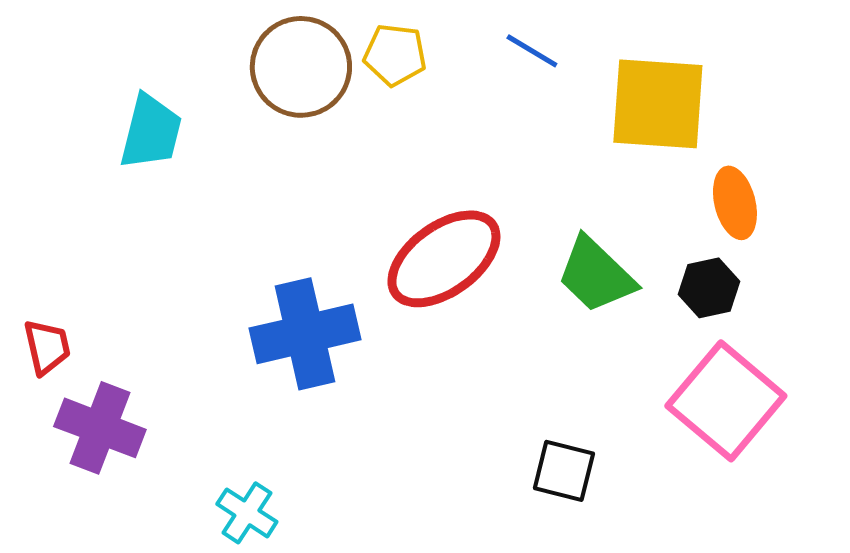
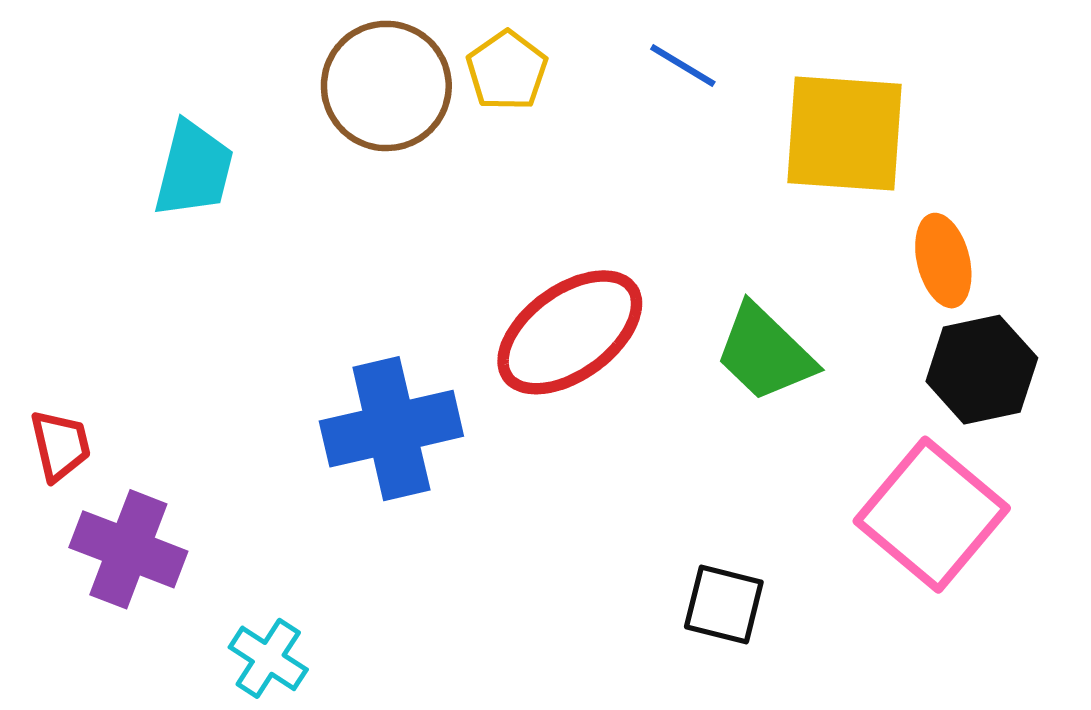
yellow pentagon: (395, 55) -> (507, 71), turned 30
black hexagon: (709, 288) -> (982, 370), moved, size x1.4
cyan cross: (247, 513) -> (268, 658), moved

